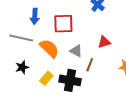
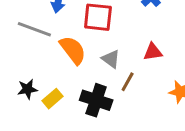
black star: (22, 67) -> (27, 89), moved
yellow rectangle: (46, 78) -> (52, 99), moved

